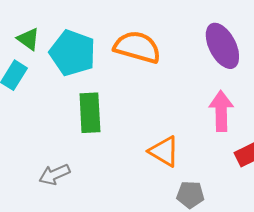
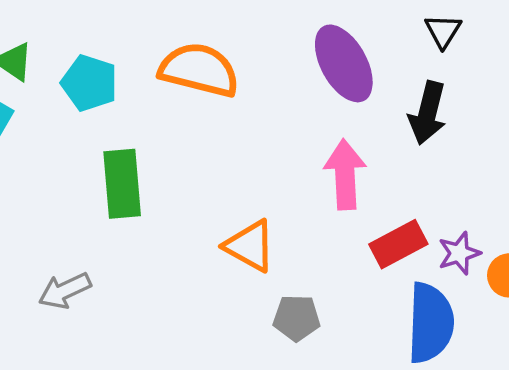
cyan pentagon: (73, 53) -> (89, 83), size x0.7

